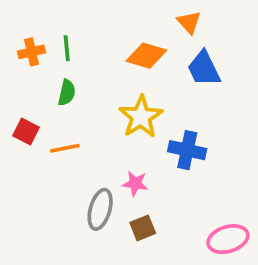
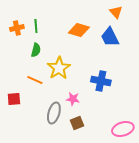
orange triangle: (189, 22) -> (116, 12), moved
yellow star: (141, 117) -> (59, 68), moved
red square: (26, 132) -> (14, 99), moved, turned -32
orange line: (65, 148) -> (35, 80), turned 35

